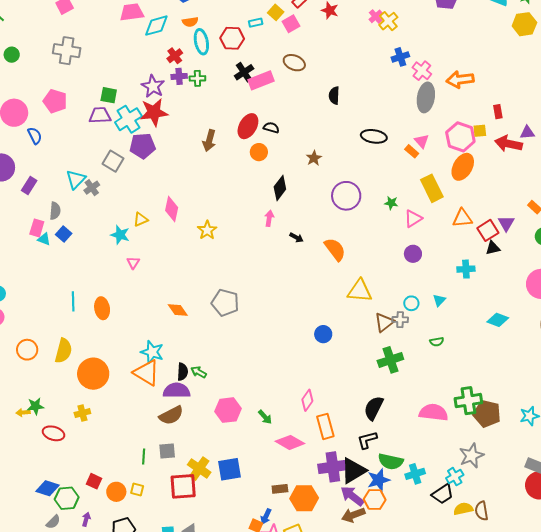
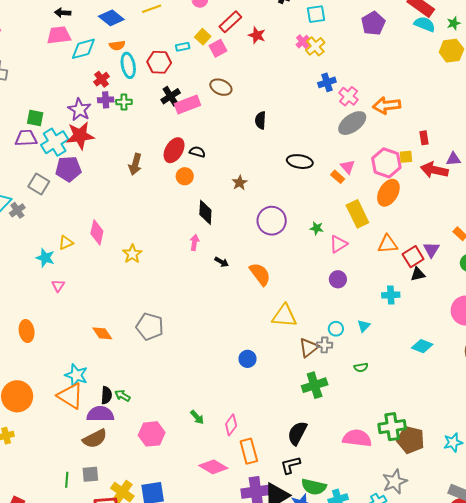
gray ellipse: (426, 97) -> (352, 123), turned 44
black diamond: (280, 188) -> (205, 212), turned -35
green arrow: (265, 417) -> (197, 417), moved

